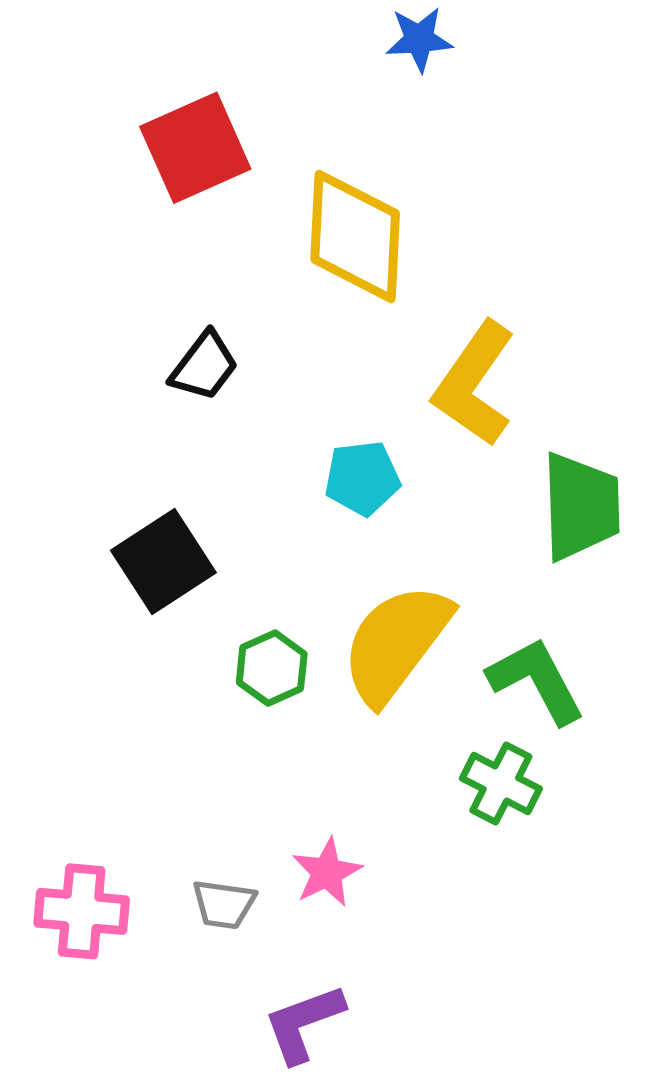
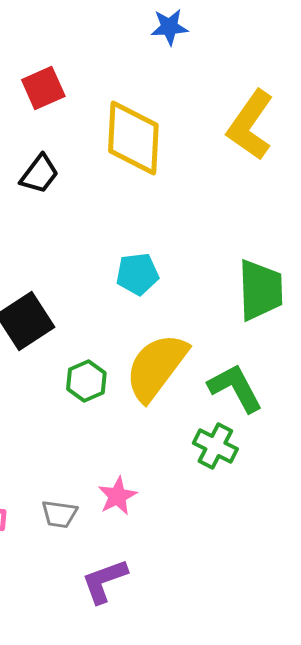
red square: (195, 148) -> (43, 88), size x0.7
black trapezoid: (204, 366) -> (39, 174), moved
yellow L-shape: (474, 384) -> (250, 125), moved

